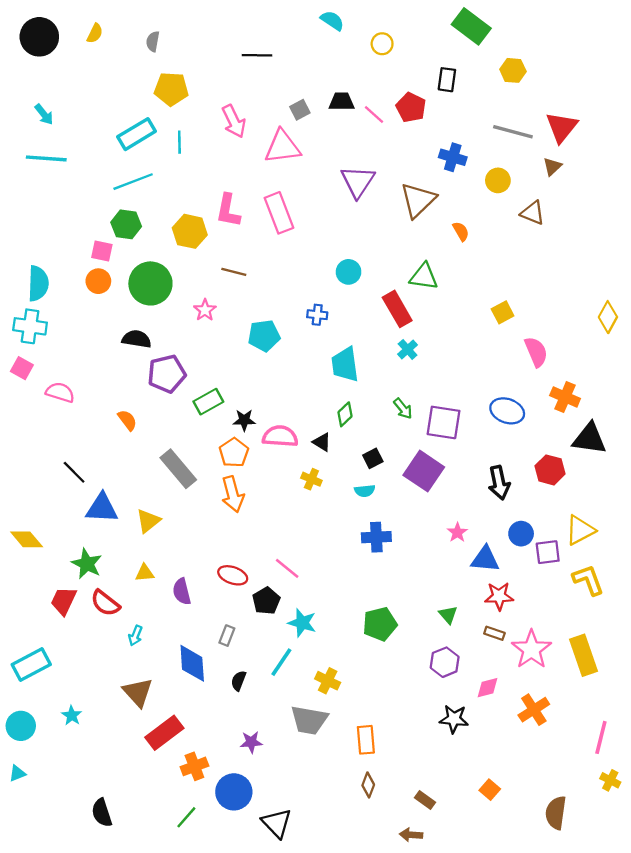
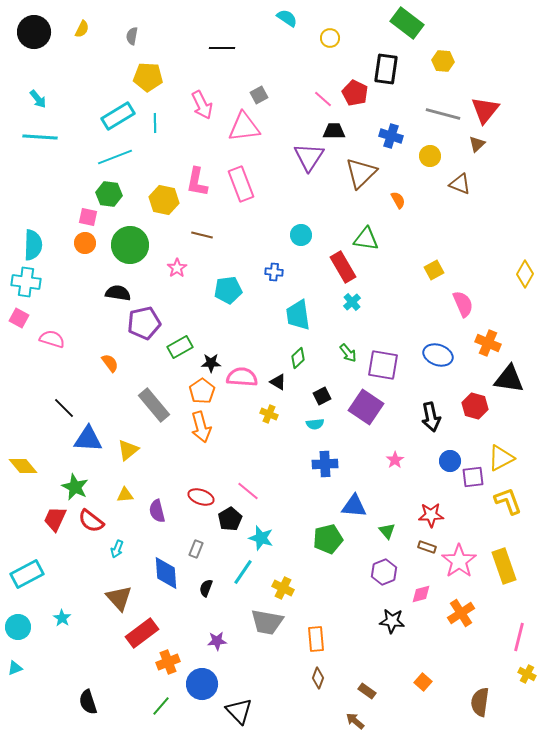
black rectangle: (447, 80) -> (386, 69), size x1.4
black trapezoid: (342, 102) -> (334, 131), moved
blue triangle: (485, 559) -> (354, 506), moved
brown arrow: (411, 835) -> (355, 721), turned 36

